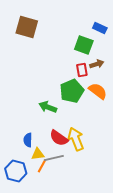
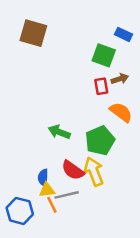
green pentagon: (72, 91) -> (100, 141), moved
blue semicircle: (28, 140) -> (43, 178), moved
orange line: (42, 166) -> (52, 205), turned -56

